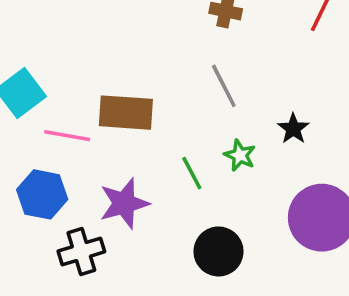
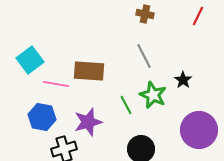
green star: (240, 155) -> (153, 95), size x1.5

